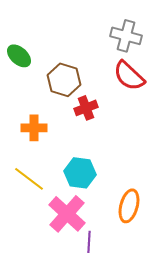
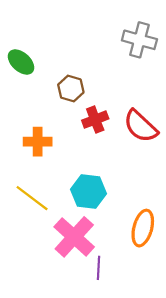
red semicircle: (129, 76) -> (141, 126), moved
brown hexagon: (64, 80) -> (71, 89), size x0.7

